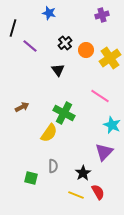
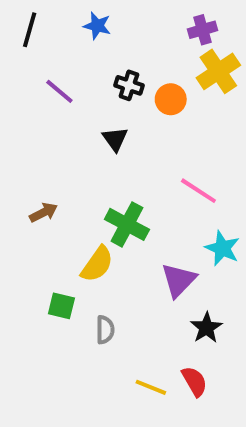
black line: (13, 28) -> (30, 30), moved
black cross: (65, 43) -> (129, 85), turned -32
yellow cross: (110, 58) -> (218, 71), moved
purple triangle: (104, 152) -> (179, 280), moved
black star: (83, 173) -> (206, 328), moved
green square: (31, 178) -> (61, 306), moved

